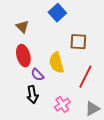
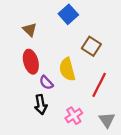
brown square: (78, 42) -> (91, 46), turned 30
gray triangle: (92, 109) -> (107, 120), turned -35

